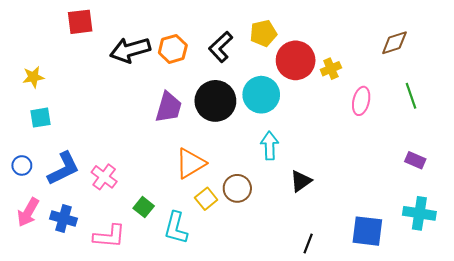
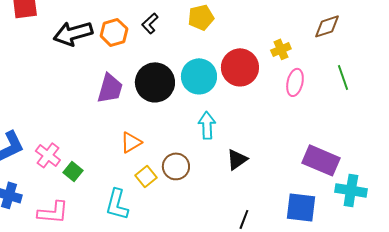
black L-shape: (221, 47) -> (150, 23), moved, size x0.7
red circle: (296, 60) -> (240, 67), moved
yellow cross: (331, 69) -> (281, 49), moved
purple rectangle: (415, 160) -> (321, 160), moved, size x1.8
orange triangle: (190, 163) -> (131, 142), size x0.7
green square: (144, 207) -> (73, 171), moved

